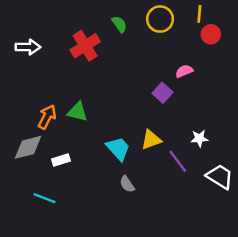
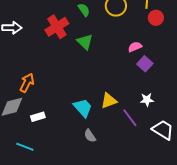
purple square: (163, 93) -> (145, 64), moved
green triangle: (77, 112) -> (85, 42), moved, turned 30

